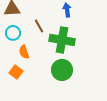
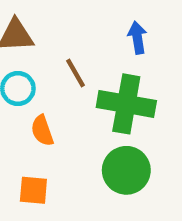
orange square: (16, 72) -> (33, 190), moved, turned -32

